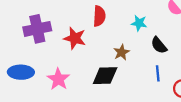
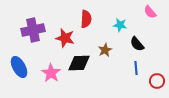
blue ellipse: (21, 72) -> (19, 67), turned 60
black diamond: (105, 76) -> (79, 63), moved

